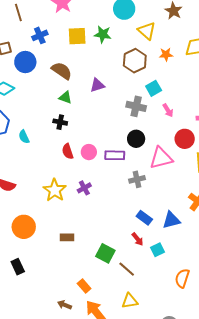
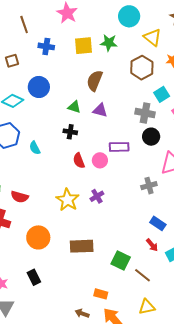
blue cross: (40, 35) -> (46, 46), turned 35
blue circle: (25, 62) -> (39, 87), moved
brown semicircle: (62, 71) -> (95, 81), moved, turned -100
purple triangle: (97, 85) -> (100, 110), moved, turned 35
black circle: (136, 139) -> (151, 137), moved
purple rectangle: (115, 155) -> (119, 147), moved
brown rectangle: (67, 237) -> (82, 246), size x1.6
orange rectangle: (84, 286) -> (101, 294), turned -32

